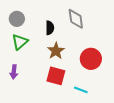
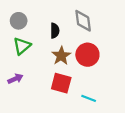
red circle: (91, 59) -> (87, 55), moved
purple arrow: (14, 72) -> (15, 79), turned -120

